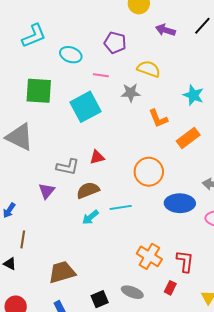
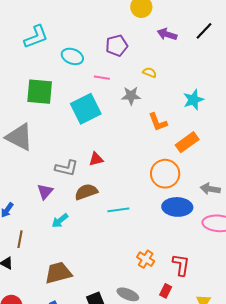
purple pentagon: (115, 43) -> (117, 46), turned -30
yellow semicircle: (149, 69) -> (150, 72), size x0.6
cyan star: (193, 95) -> (193, 100), turned 30
orange circle: (149, 172) -> (165, 174), moved
cyan arrow: (90, 217) -> (60, 221), moved
orange cross: (149, 256) -> (146, 259), size x0.7

